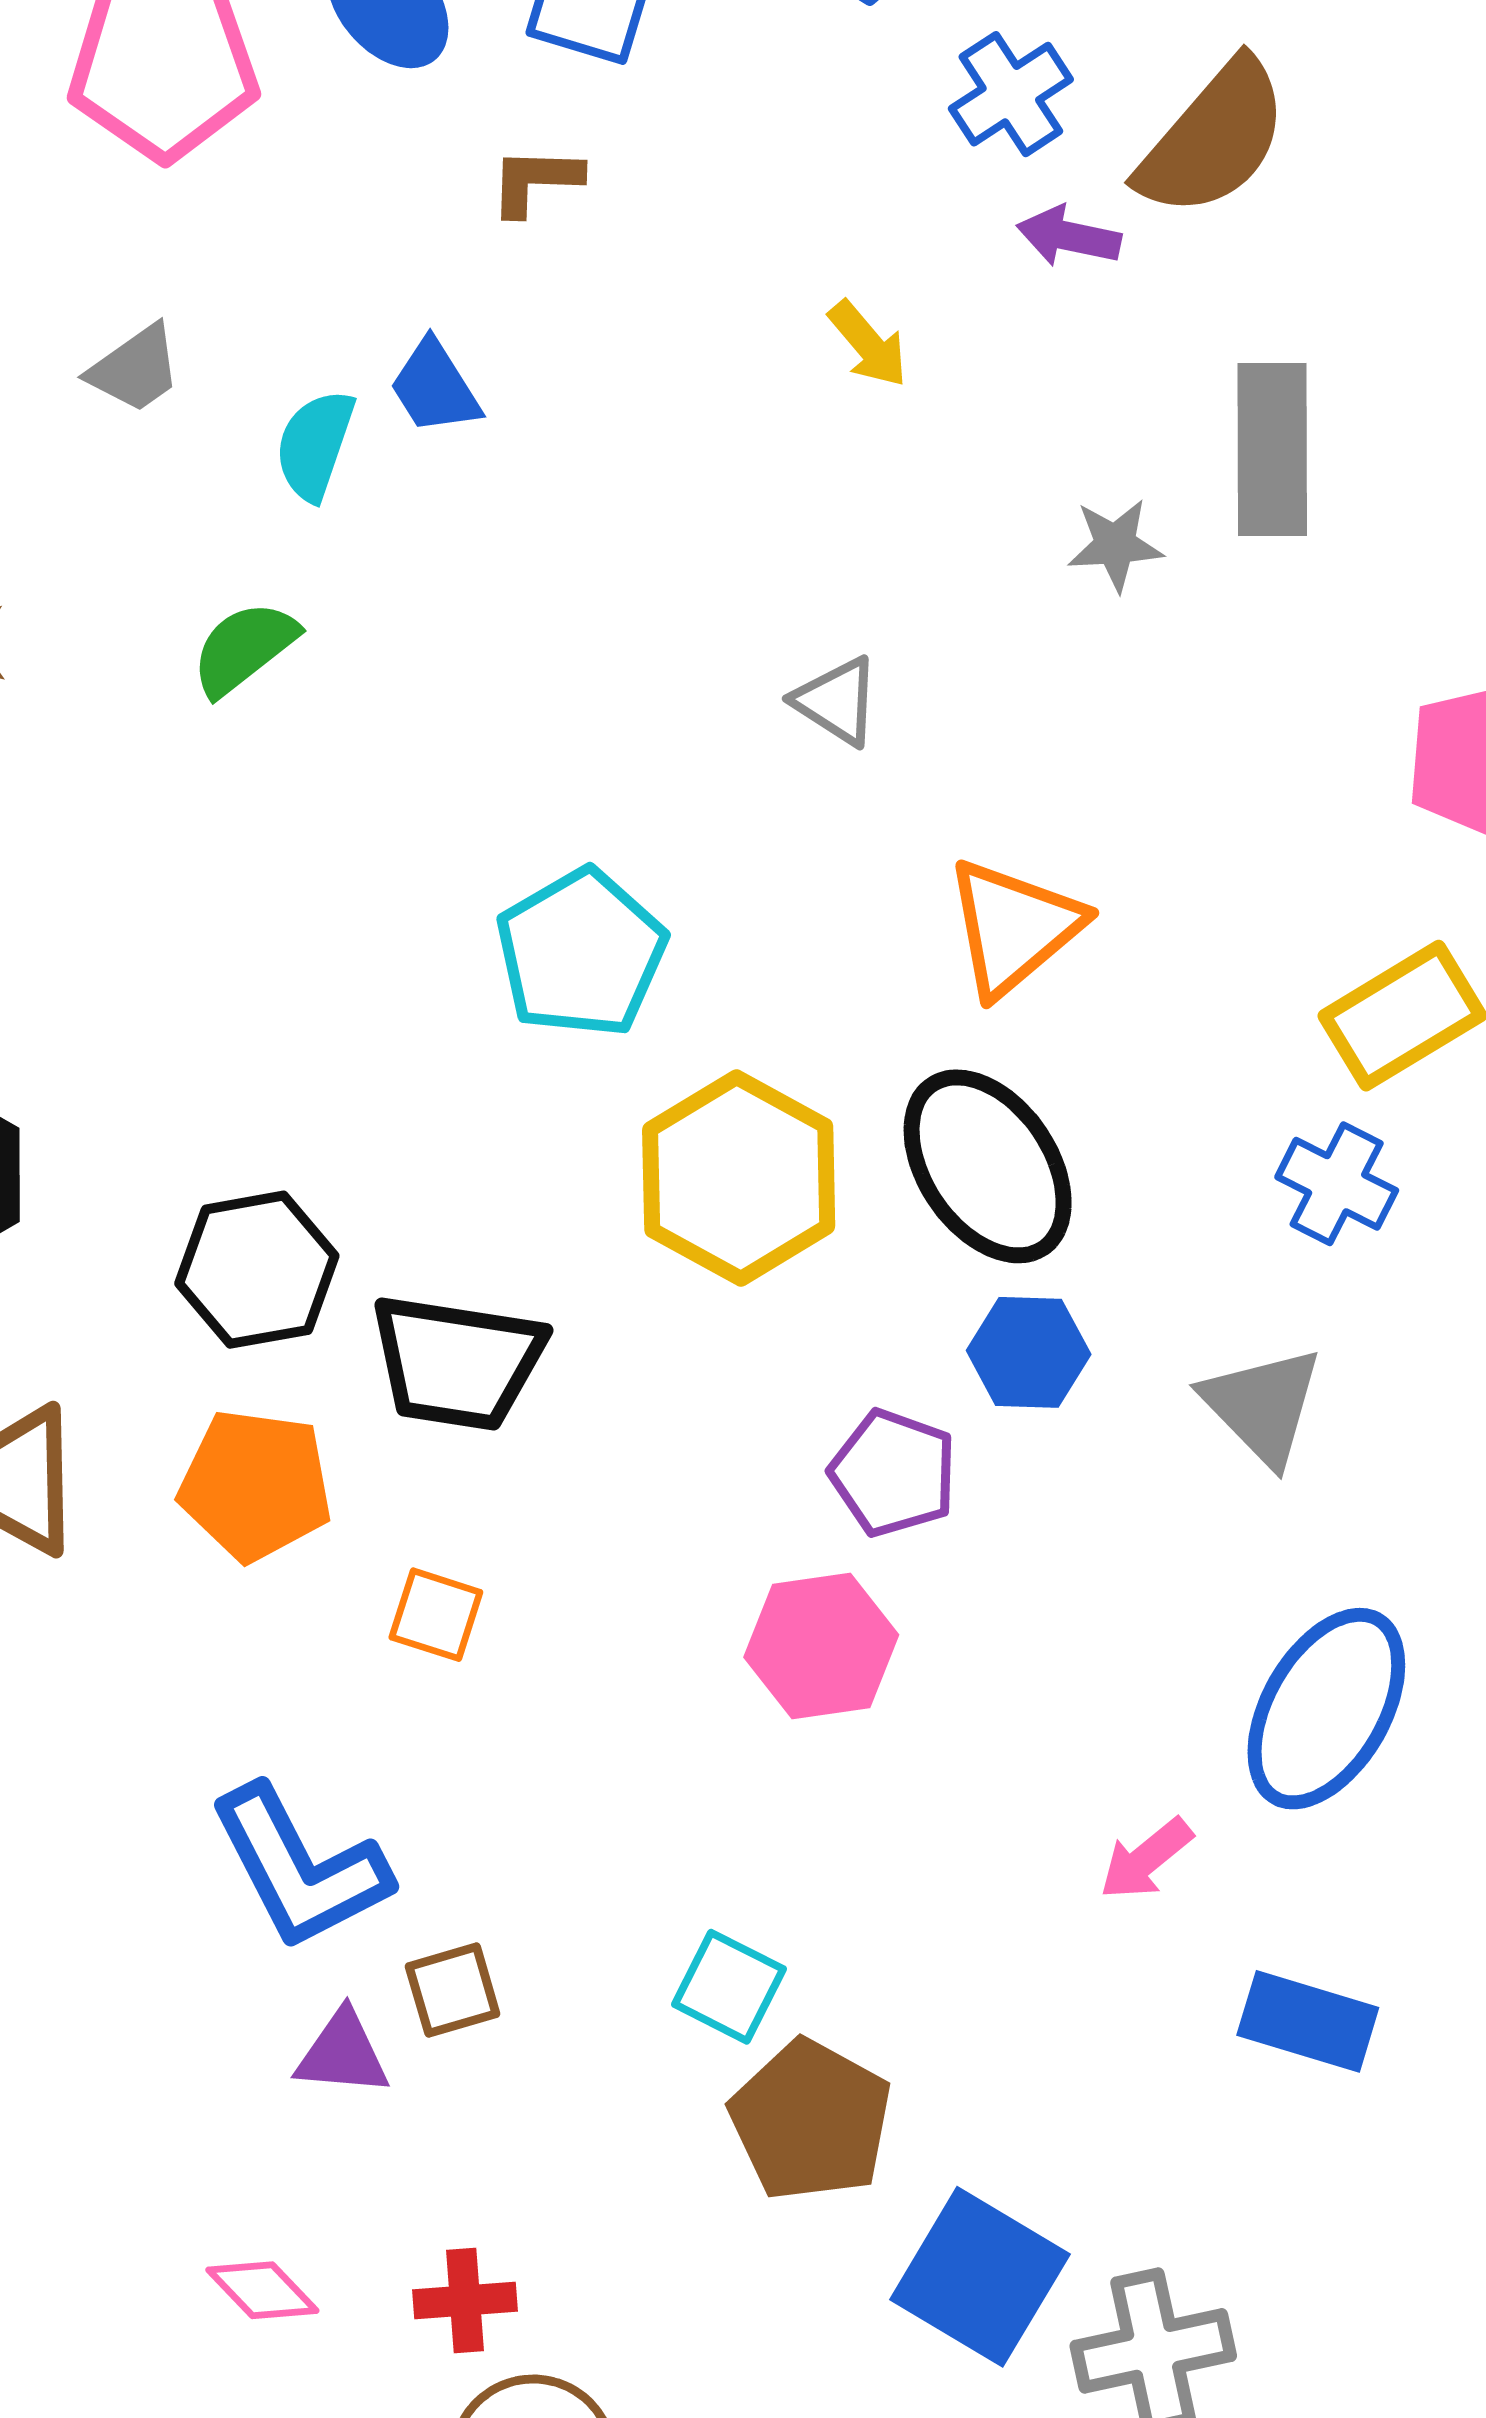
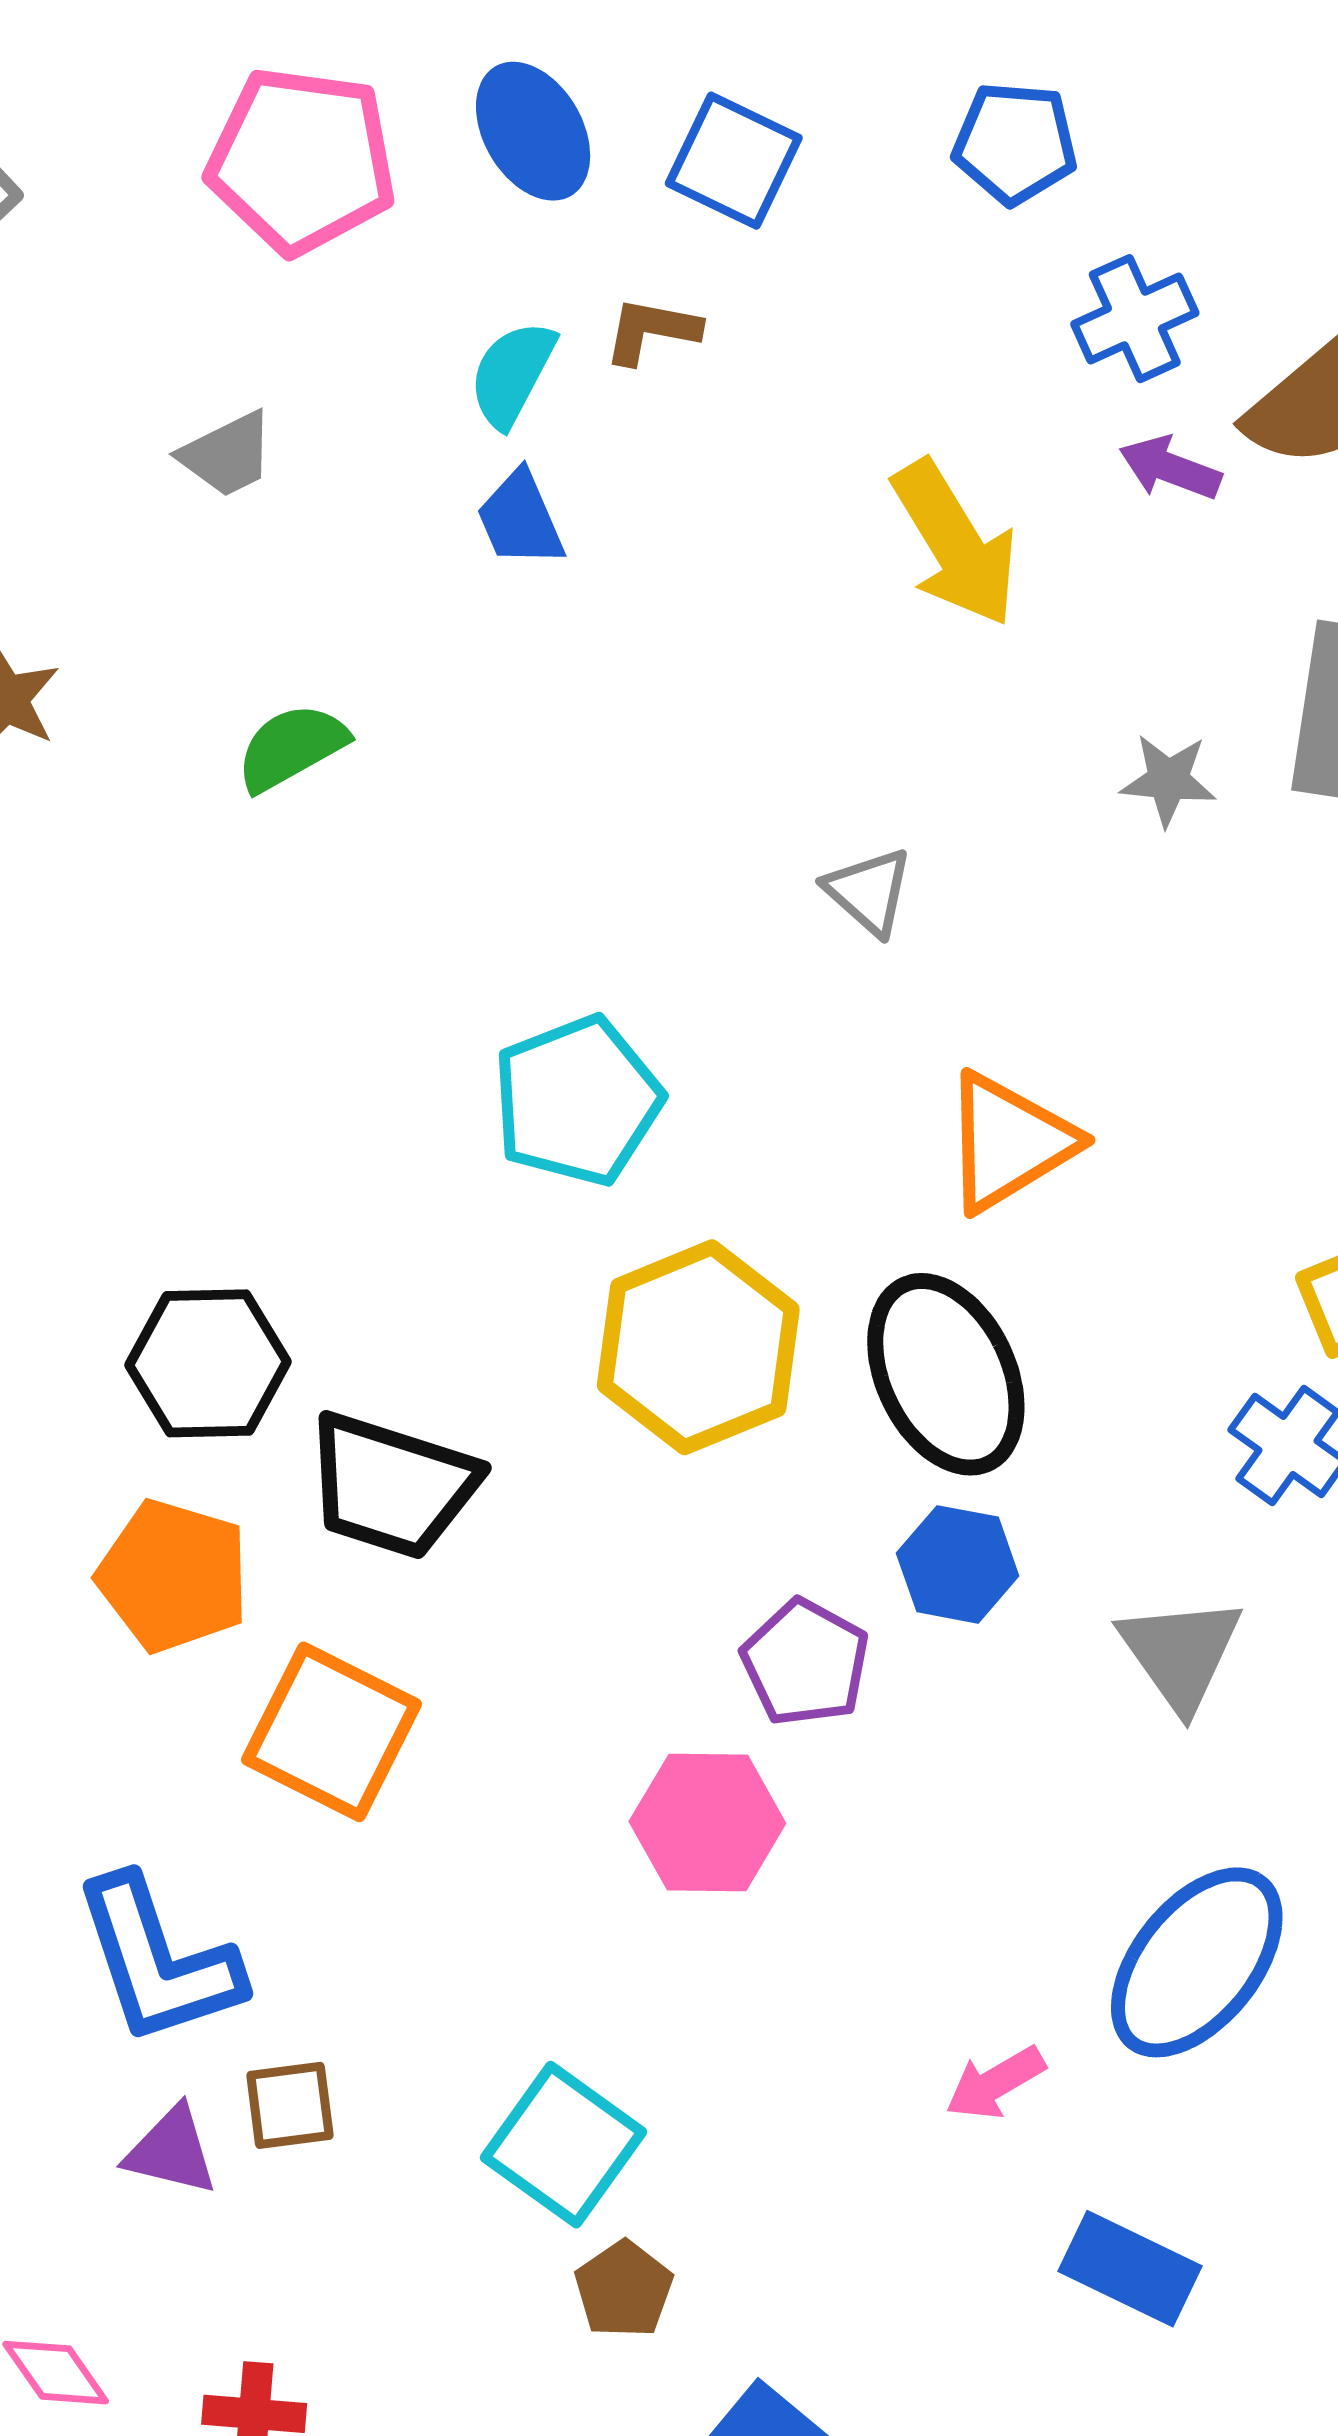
yellow arrow: (868, 344) -> (955, 543), size x1.8
cyan semicircle: (315, 445) -> (512, 374), moved
orange square: (436, 1615) -> (331, 1732), size x1.8
cyan square: (729, 1987) -> (563, 2145), size x1.4
brown pentagon: (811, 2120) -> (624, 2289), size x0.6

